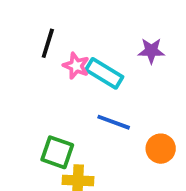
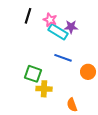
purple star: (151, 51) -> (71, 27), moved
pink star: (76, 66) -> (50, 20), moved

